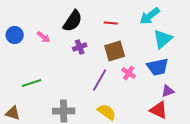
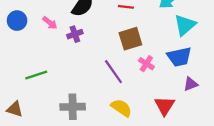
purple cross: (80, 47) -> (75, 34), moved
purple line: (100, 80) -> (113, 72), turned -65
red triangle: (159, 110) -> (165, 106), moved, turned 36

